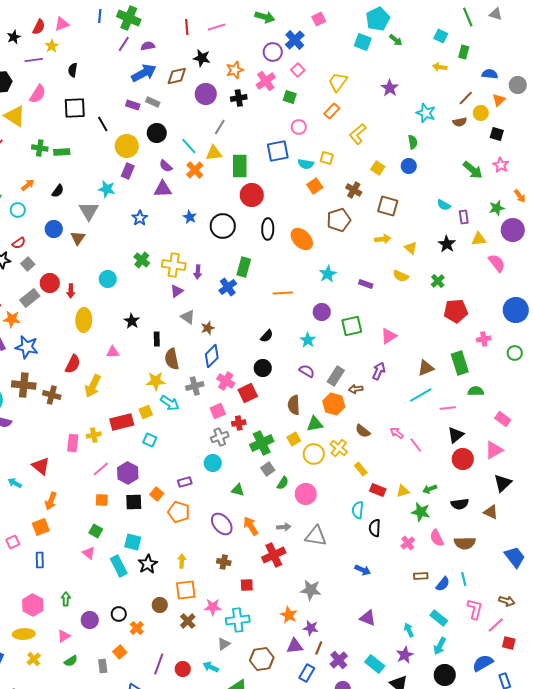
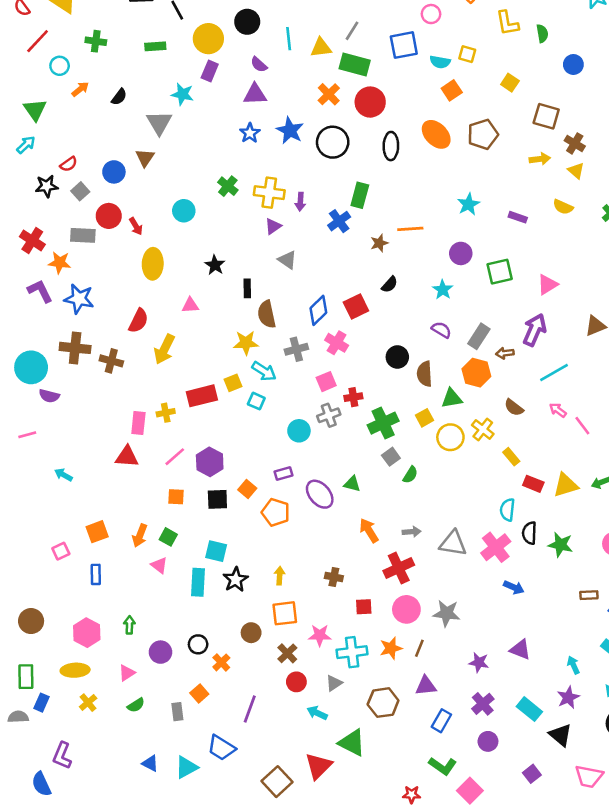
gray line: (220, 127) -> (352, 31), moved
yellow L-shape: (358, 134) -> (507, 23), turned -60
green semicircle: (413, 142) -> (542, 33), moved
cyan line: (189, 146) -> (289, 39), turned 36
green rectangle: (62, 152) -> (155, 46), moved
green rectangle: (240, 166) -> (355, 64), turned -75
yellow square: (378, 168) -> (510, 83), moved
orange cross: (195, 170) -> (329, 94), moved
brown cross: (354, 190) -> (575, 143), moved
cyan circle: (18, 210) -> (60, 66), moved
blue star: (190, 217) -> (290, 130), size x1.5
blue star: (140, 218) -> (250, 133), moved
blue circle: (54, 229) -> (114, 172), moved
orange ellipse: (302, 239) -> (436, 134), moved
red arrow: (71, 291) -> (136, 226), turned -32
gray rectangle: (30, 298) -> (83, 235), turned 42
brown star: (208, 328) -> (379, 243), moved
black circle: (263, 368) -> (397, 357), moved
purple arrow: (379, 371) -> (535, 330), size x1.4
red square: (248, 393) -> (356, 307), moved
cyan line: (421, 395) -> (554, 373), moved
cyan square: (150, 440) -> (256, 401), moved
cyan circle: (213, 463) -> (299, 431), moved
red triangle: (41, 466) -> (127, 457), moved, turned -36
yellow triangle: (403, 491) -> (566, 485), size x1.5
pink circle: (306, 494) -> (406, 609), moved
orange arrow: (51, 501) -> (140, 536), moved
green star: (421, 512) -> (560, 545), moved
purple ellipse: (222, 524) -> (320, 494), moved
pink cross: (408, 543) -> (496, 547), moved, size x1.6
cyan rectangle: (119, 566) -> (198, 582), turned 30
orange star: (289, 615) -> (391, 648), moved, turned 30
purple star: (311, 628) -> (479, 662), moved
brown line: (319, 648) -> (419, 648), moved
red circle: (183, 669) -> (296, 682), moved

